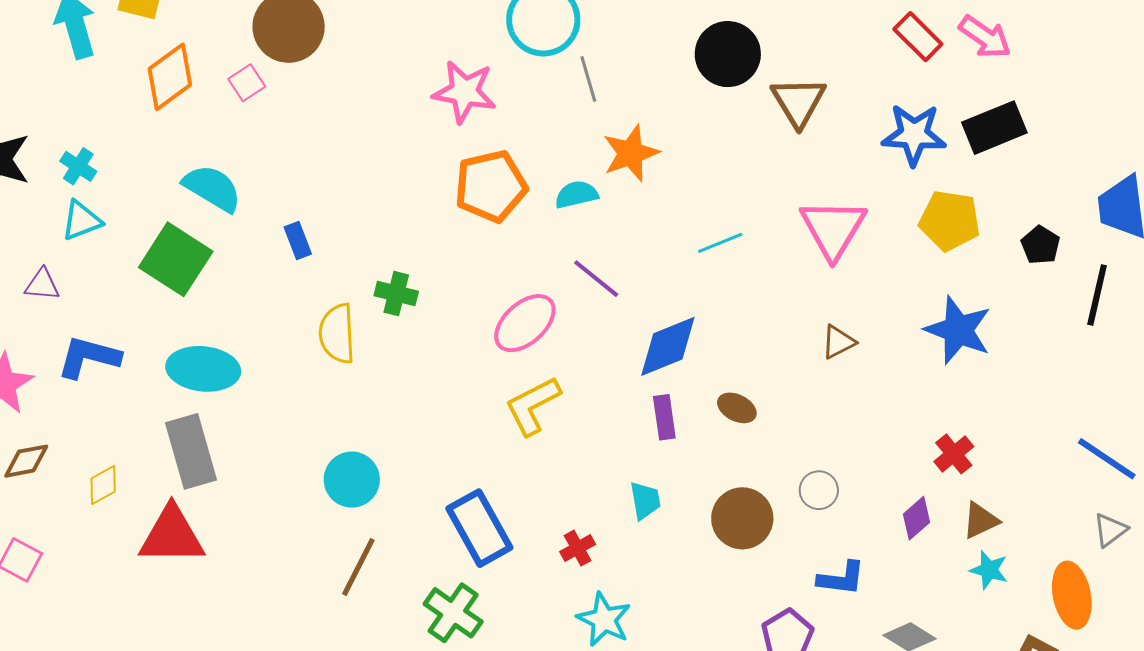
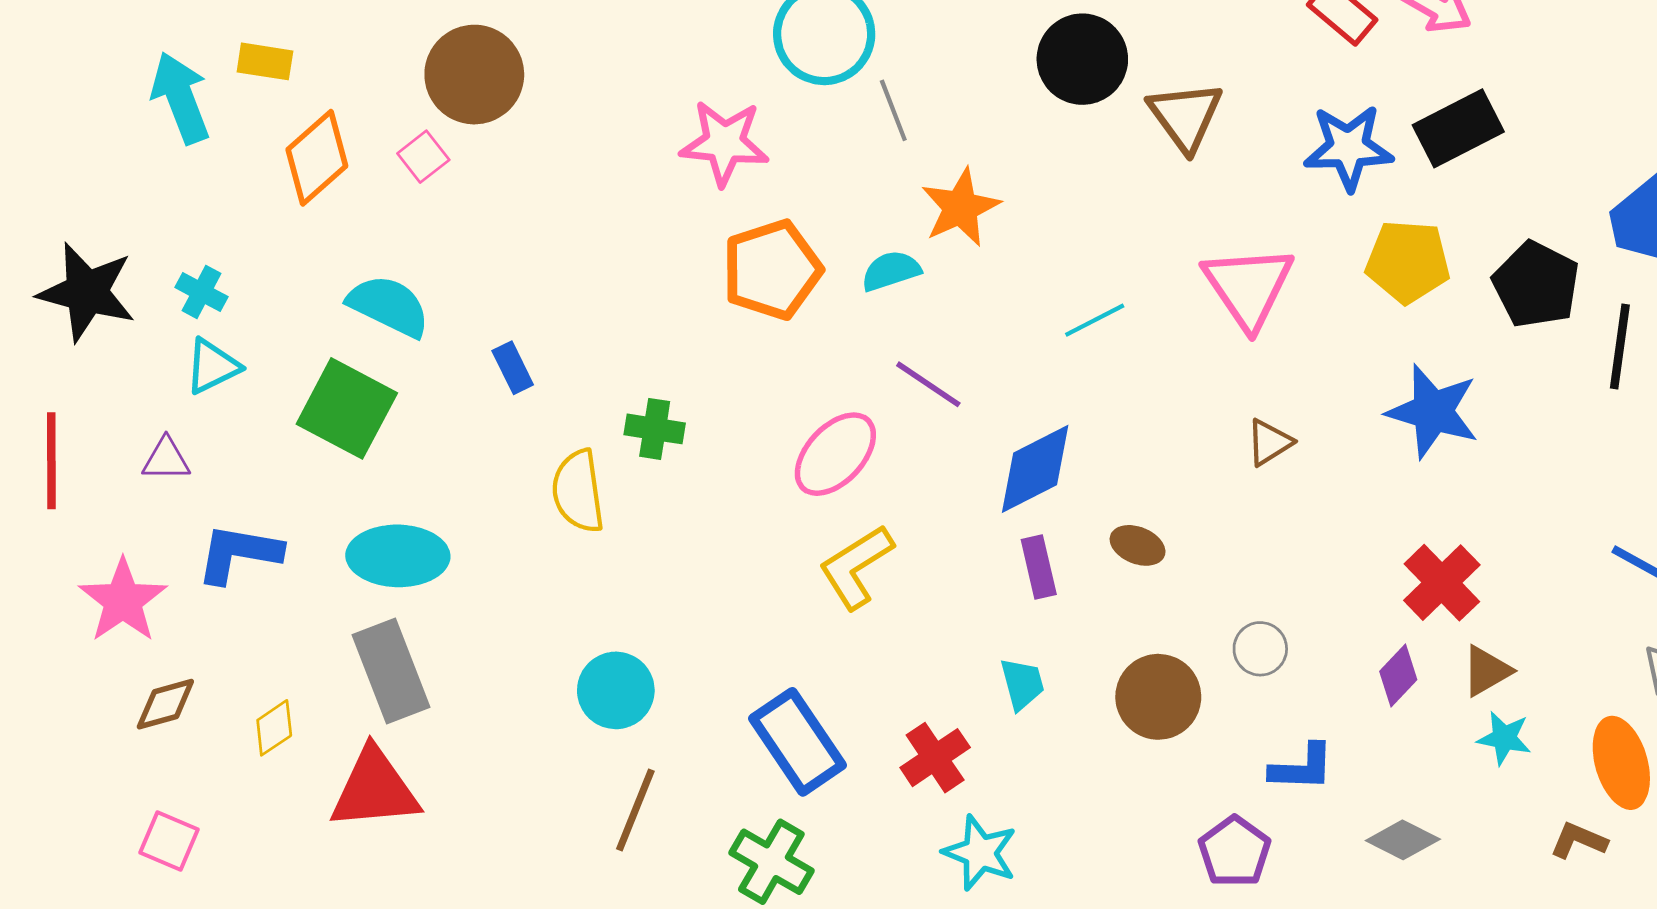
black pentagon: (1040, 245) -> (1536, 285), size x1.6
red cross: (954, 454) -> (1442, 583), size x1.4
red cross: (578, 548) -> (935, 758), size x1.4

